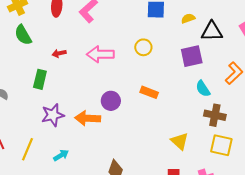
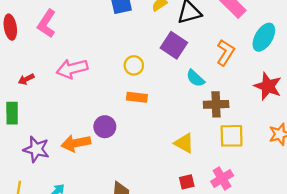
yellow circle: (143, 47) -> (134, 65), moved
purple square: (192, 56) -> (174, 45), turned -30
purple circle: (111, 101) -> (105, 127), moved
purple star: (53, 115) -> (36, 149), turned -30

